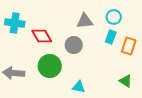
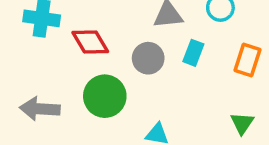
cyan rectangle: (111, 37) -> (193, 53), moved
green triangle: (126, 81) -> (242, 123), turned 32

